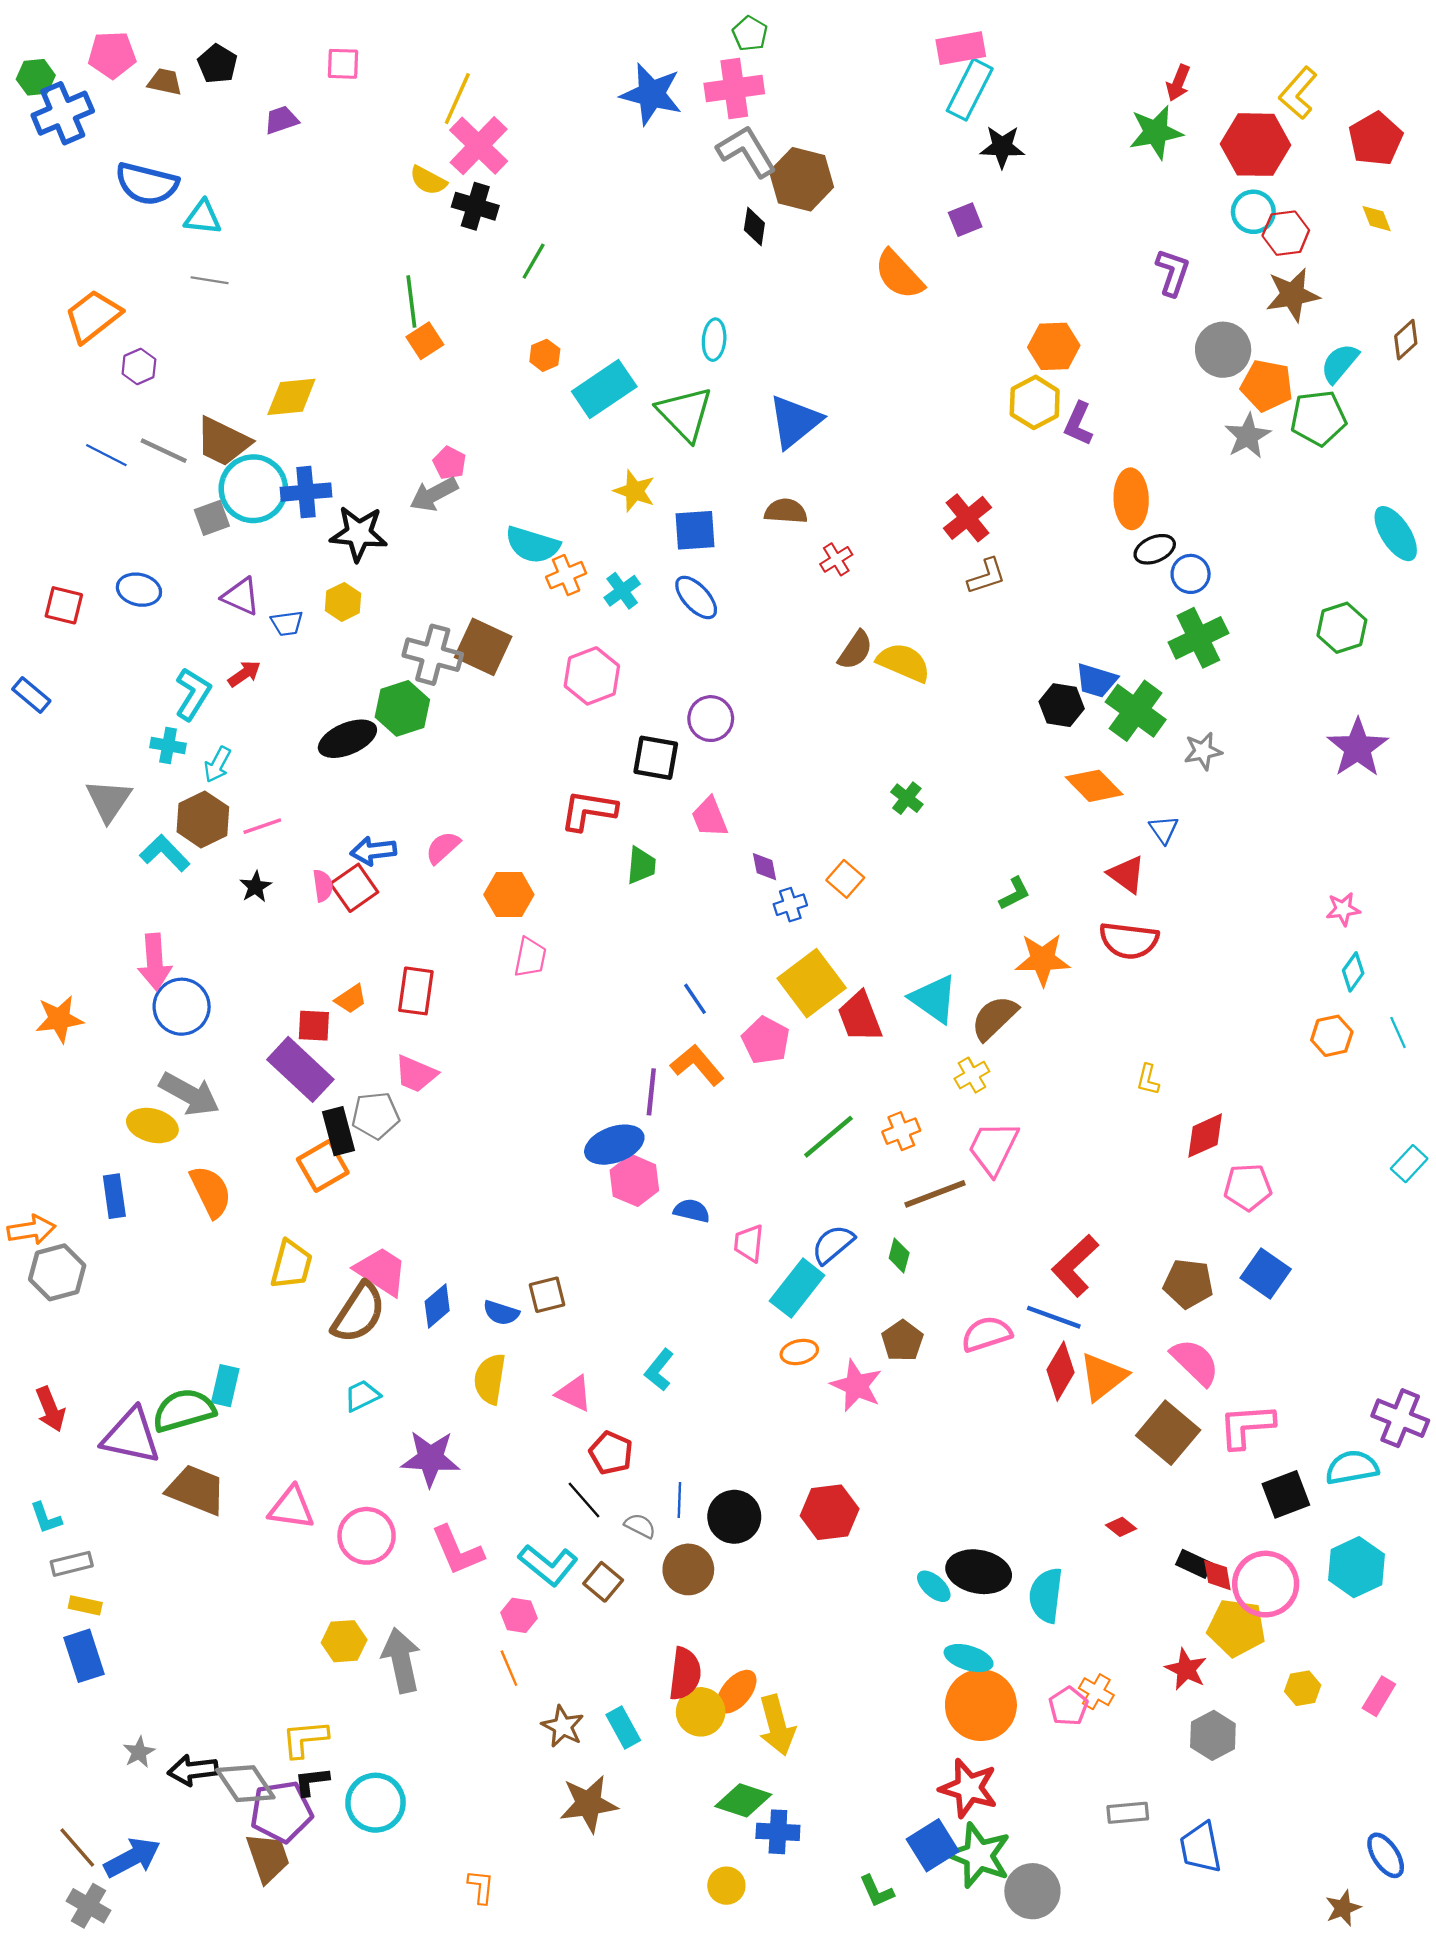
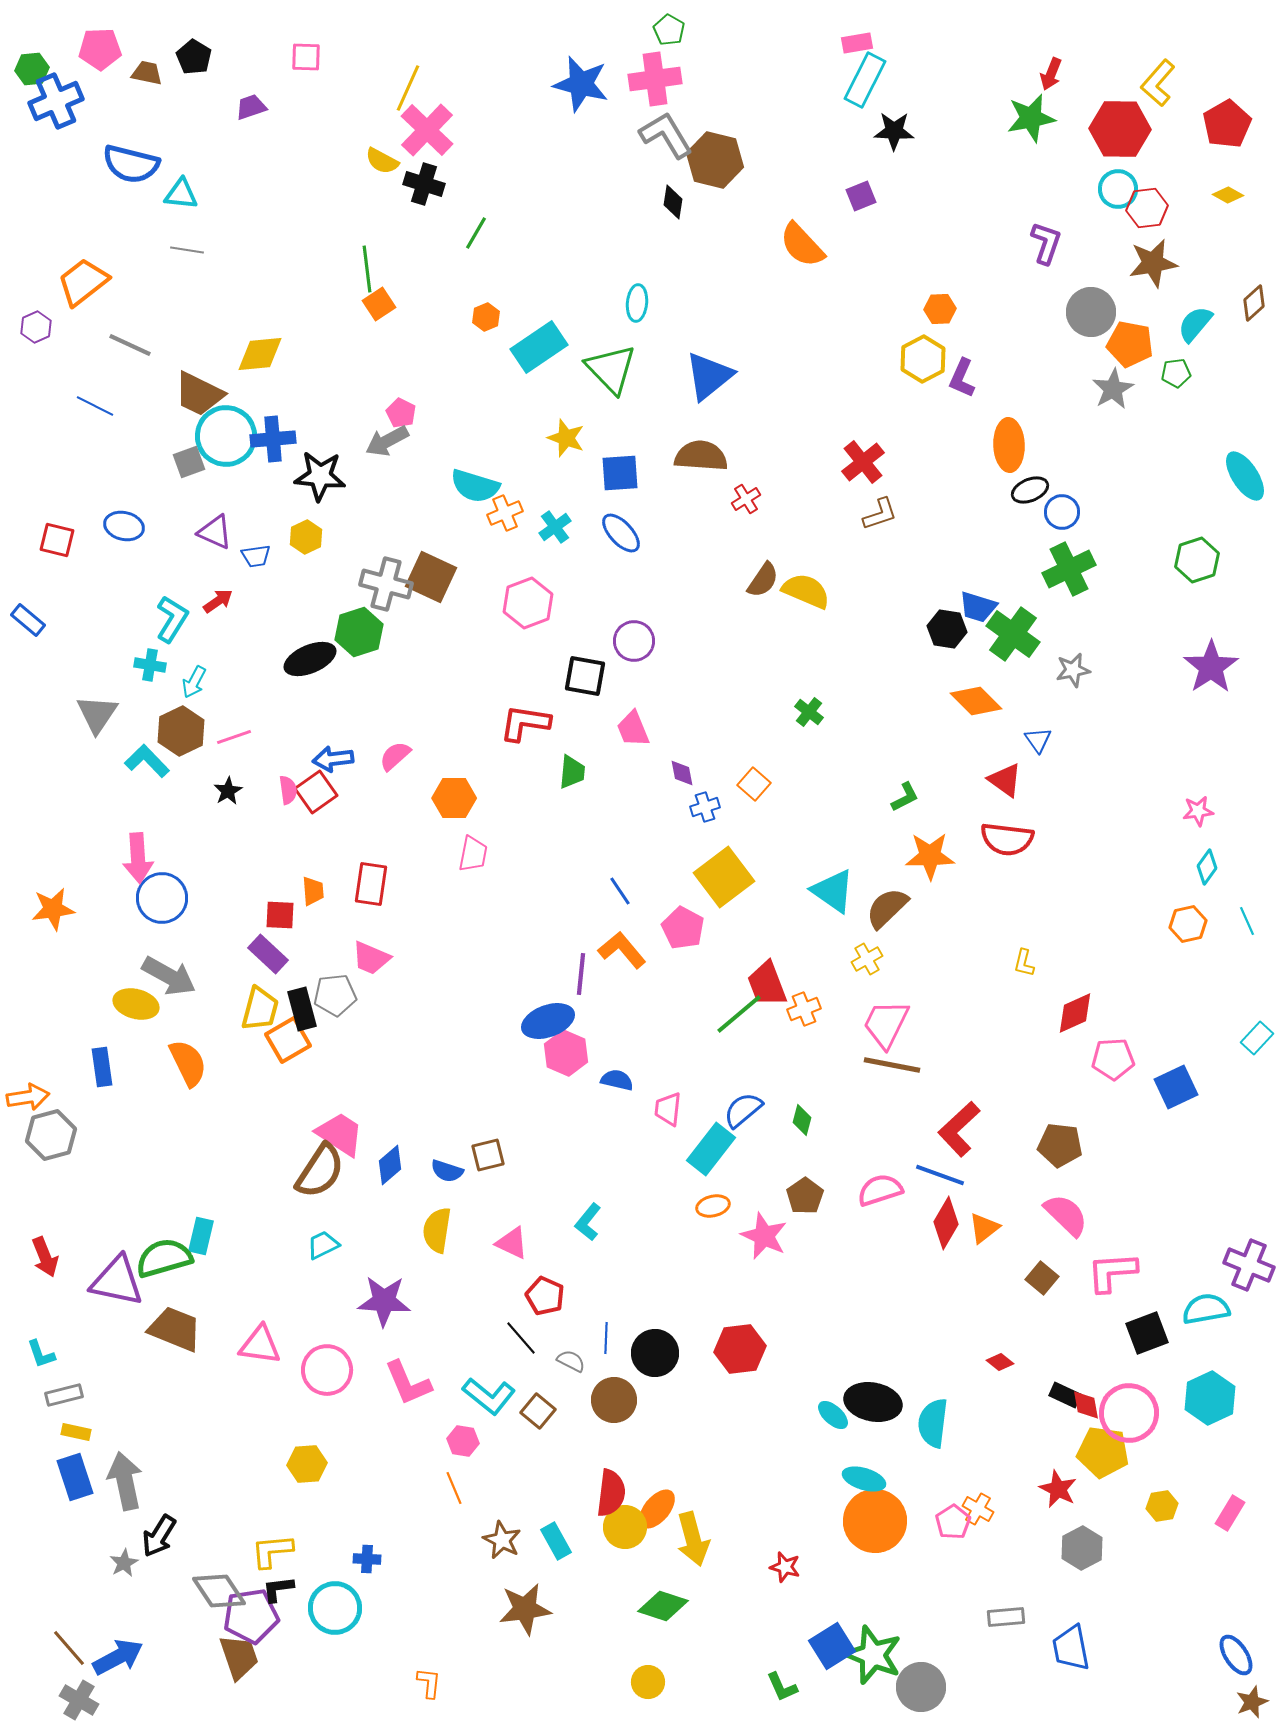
pink rectangle: (961, 48) -> (857, 43), size x0.7
yellow diamond: (1377, 219) -> (1228, 195), turned -40
orange hexagon: (1054, 346) -> (940, 309), size x0.7
purple hexagon: (139, 367) -> (36, 327), moved
green pentagon: (1318, 418) -> (1176, 373), size x0.6
gray line: (164, 451) -> (130, 345), moved
brown semicircle: (786, 511) -> (701, 456), size x1.4
orange trapezoid: (351, 999) -> (313, 891), turned -60
red trapezoid: (860, 1017) -> (767, 984), moved
purple rectangle: (300, 1069) -> (268, 954), size x0.7
brown line: (935, 1194) -> (892, 1065), moved, turned 32
yellow trapezoid: (291, 1265) -> (260, 1009), moved
blue square: (1266, 1273) -> (1176, 1087), moved, turned 30
orange triangle: (1103, 1377) -> (984, 1228), size x0.7
brown square: (1168, 1433) -> (1042, 1278), size x0.6
gray arrow: (401, 1660) -> (125, 1481), moved
black arrow: (193, 1770) -> (159, 1536), moved, turned -51
red star: (969, 1788) -> (785, 1567), moved, size x0.6
blue cross: (778, 1832) -> (367, 1559), moved, size x0.7
brown star: (1343, 1908) -> (1252, 1702), moved

